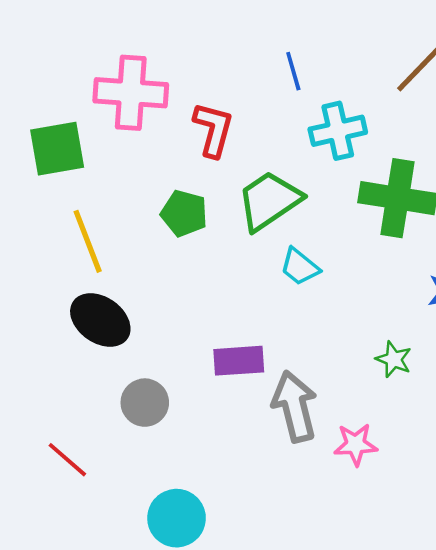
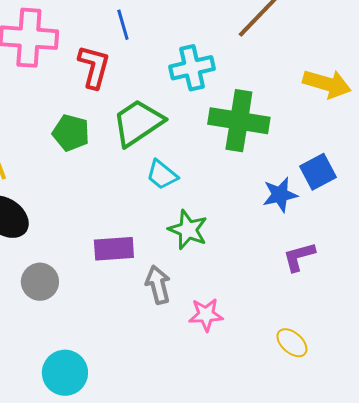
blue line: (293, 71) -> (123, 25), moved
green star: (394, 359) -> (188, 230), moved, size x1.4
gray arrow: (295, 406) -> (158, 285), size x0.7

